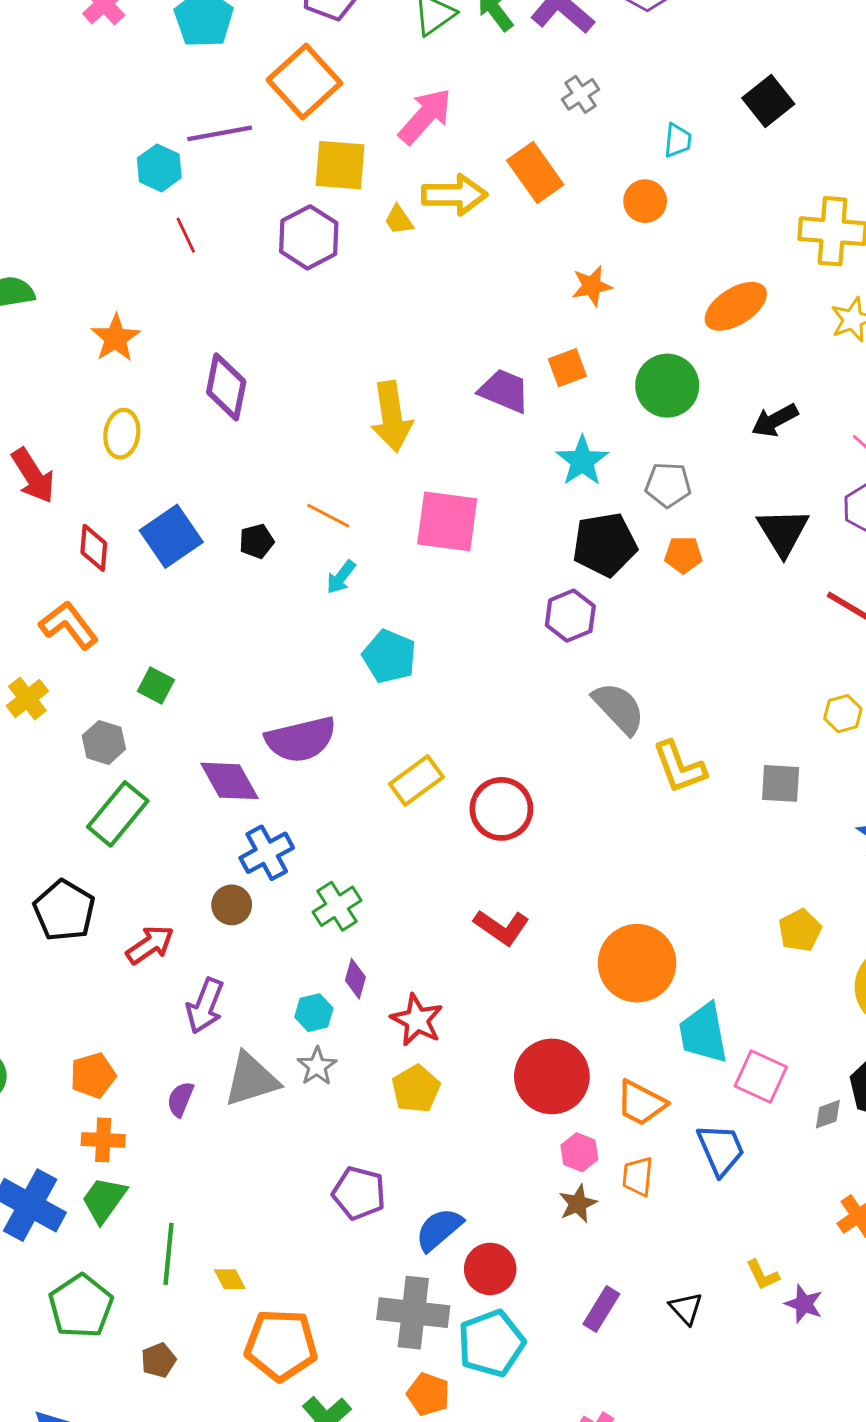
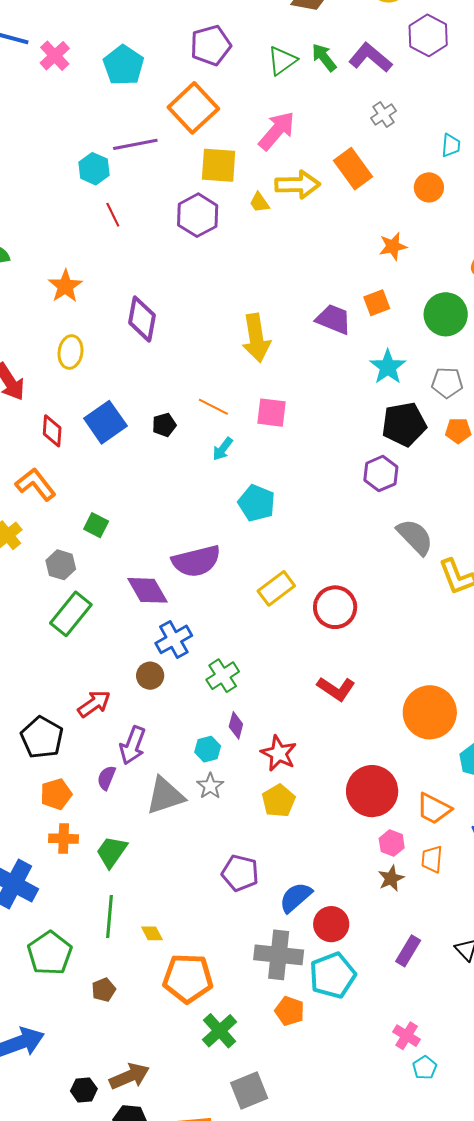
pink square: (447, 521) -> (272, 413), moved, size x0.7
black pentagon: (64, 911) -> (42, 737), moved
purple semicircle: (180, 1099) -> (106, 778), moved
green trapezoid: (104, 1200) -> (112, 852), moved

